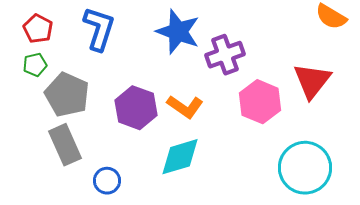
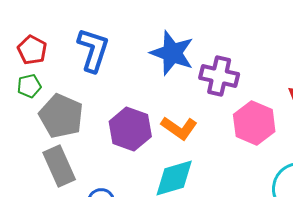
purple cross: (225, 55) -> (219, 76), turned 33

